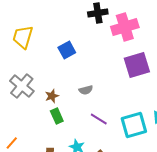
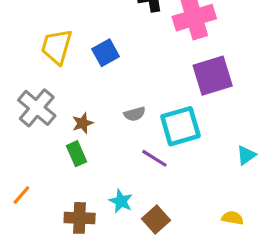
yellow trapezoid: (23, 37) -> (57, 47), moved
green rectangle: (57, 116) -> (76, 154), moved
cyan square: (134, 125) -> (180, 126), moved

